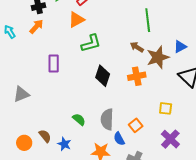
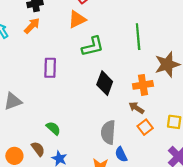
green line: (148, 20) -> (138, 37), moved
brown arrow: (137, 47) -> (136, 108), moved
green semicircle: (79, 119) -> (53, 128), moved
orange square: (136, 125) -> (145, 127), moved

